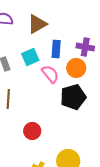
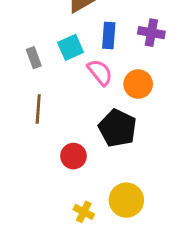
orange circle: (76, 68) -> (138, 84), moved
black pentagon: (73, 97) -> (118, 128), moved, turned -30

